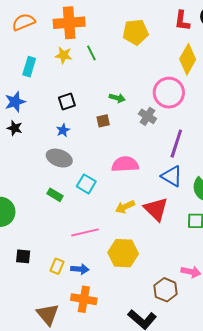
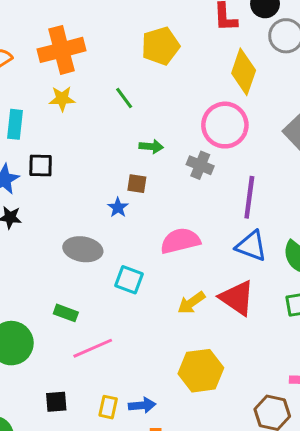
green line: (91, 53) -> (124, 98), moved
black square: (67, 102) -> (41, 165), moved, turned 30
brown square: (103, 121) -> (137, 184), turned 32
blue star: (63, 130) -> (118, 207), moved
green rectangle: (55, 195) -> (66, 313), moved
pink line: (85, 232) -> (93, 348), moved

